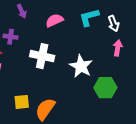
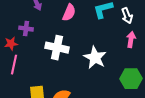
pink semicircle: (54, 20) -> (69, 13), turned 138
green hexagon: (105, 88) -> (131, 79), moved

